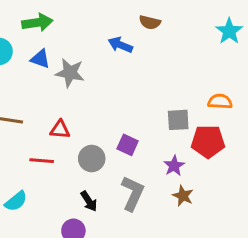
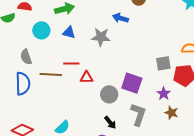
gray star: (70, 73) -> (101, 37), moved
purple square: (128, 145) -> (132, 83), size x1.5
red line: (42, 161) -> (71, 63), moved

